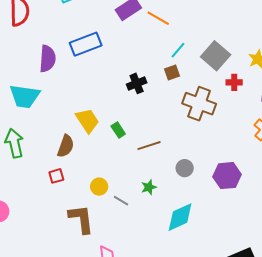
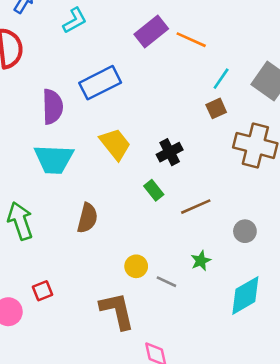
black cross: (137, 83) -> (170, 152), moved
cyan trapezoid: (25, 96) -> (54, 159), moved
yellow trapezoid: (87, 121) -> (115, 144), moved
red square: (56, 176) -> (43, 291), moved

